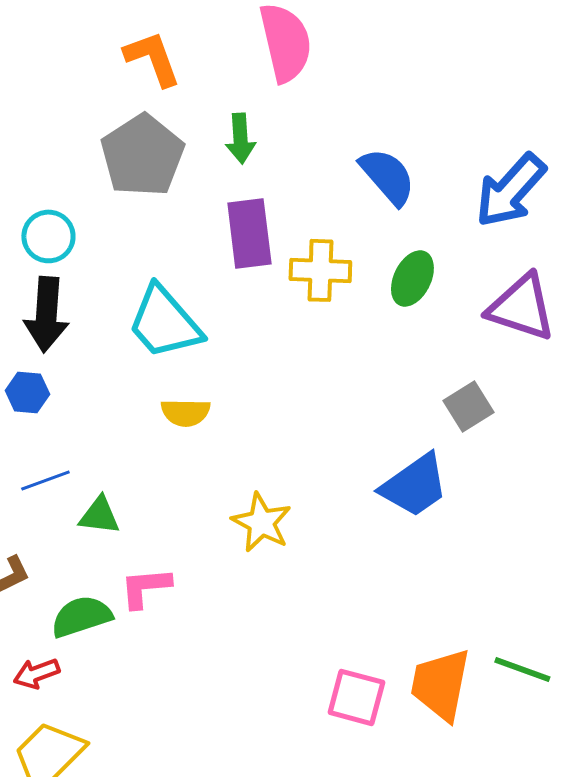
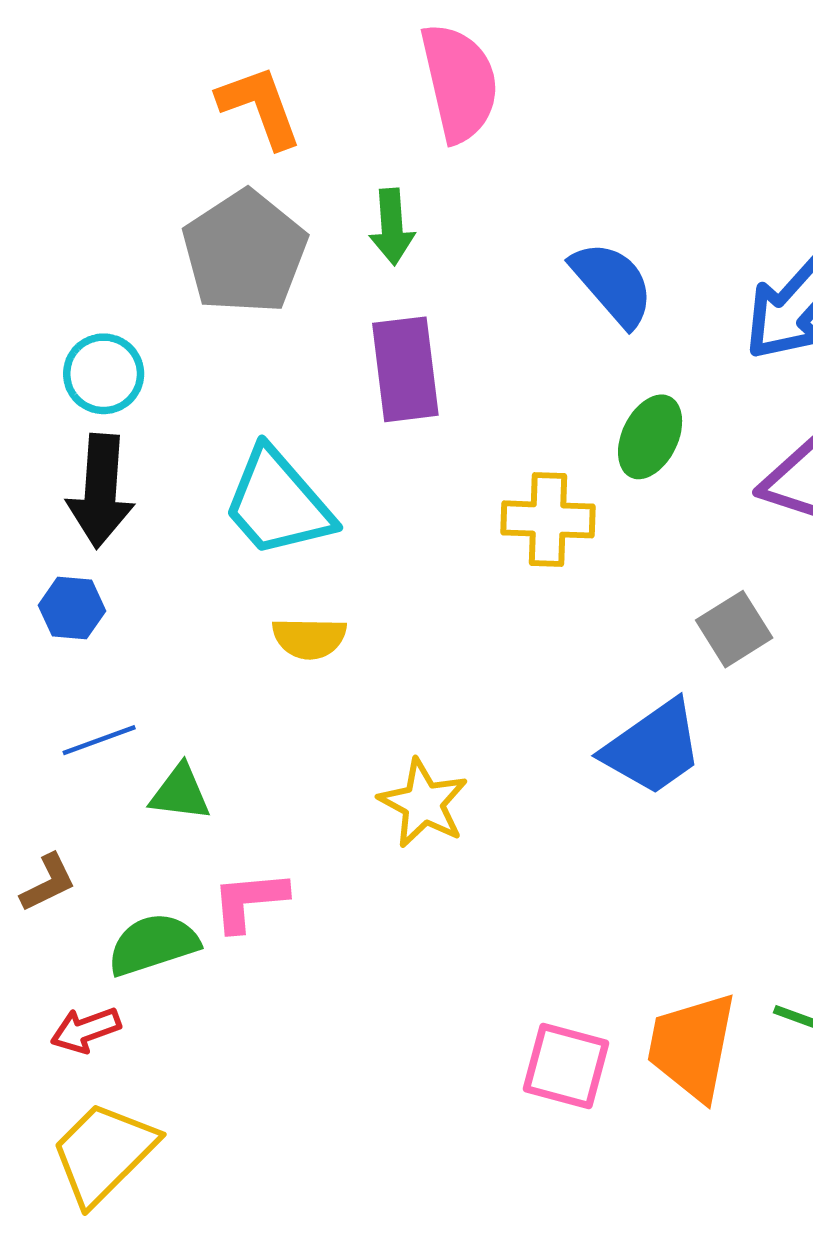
yellow cross: (320, 270) -> (548, 519), moved

